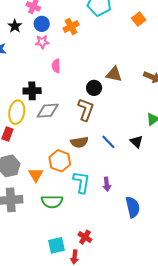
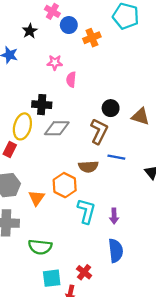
blue circle: (42, 24) -> (69, 25), moved
pink star: (42, 42) -> (55, 63), moved
brown triangle: (114, 74) -> (140, 116), moved
blue line: (108, 142) -> (116, 157), moved, turned -42
green semicircle: (52, 202) -> (40, 247), moved
blue semicircle: (133, 207) -> (116, 251), moved

